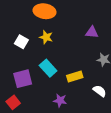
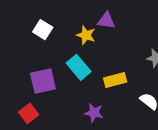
purple triangle: (92, 32) -> (106, 21), moved
yellow star: (46, 37) -> (86, 35), moved

